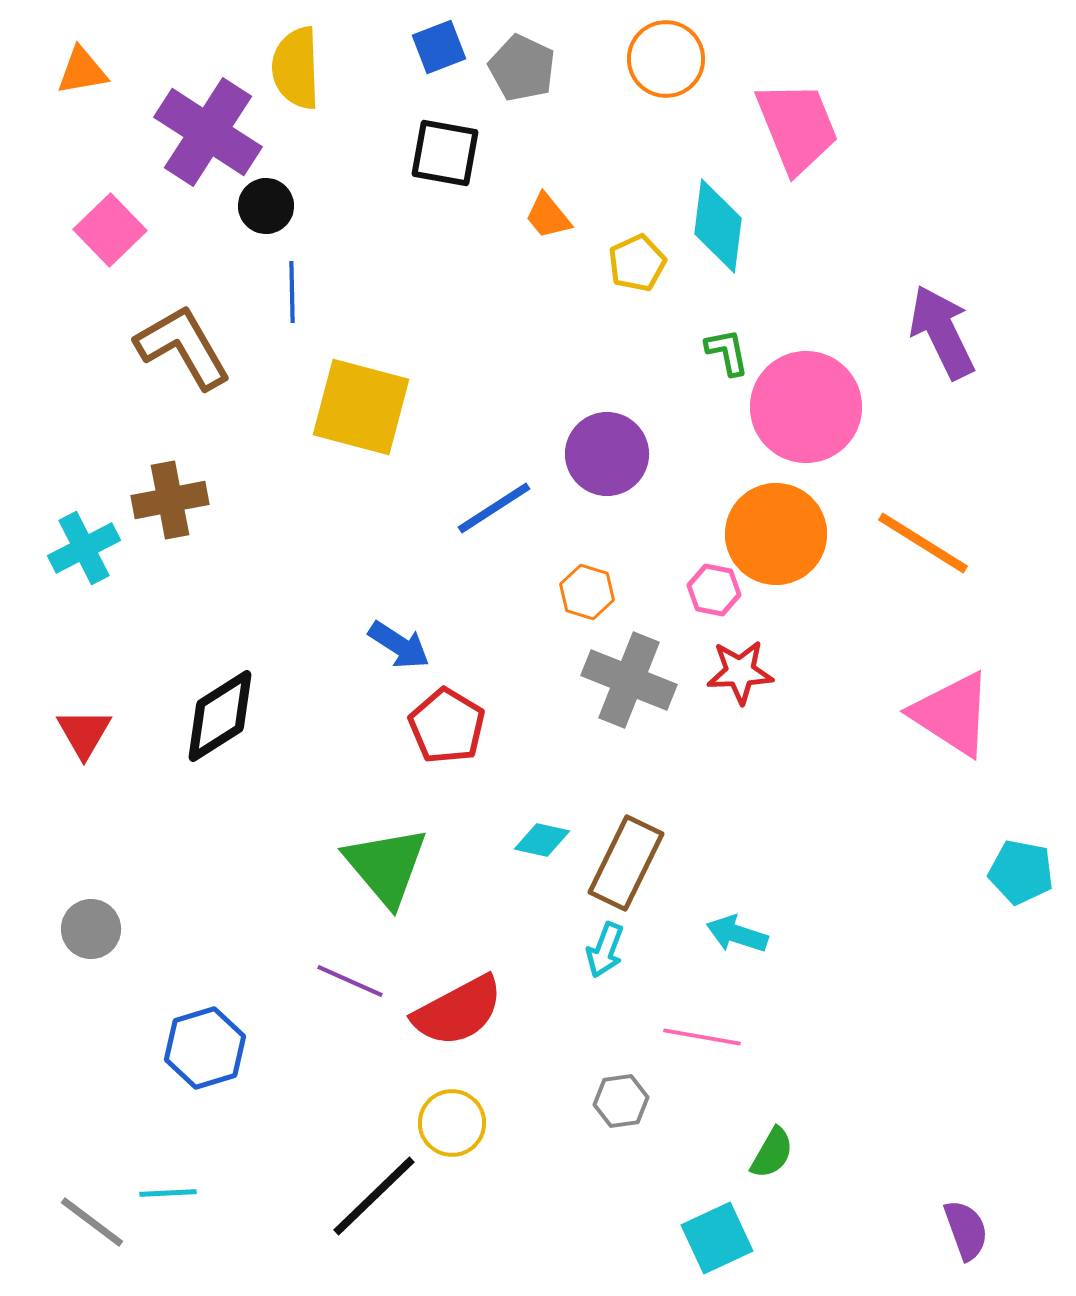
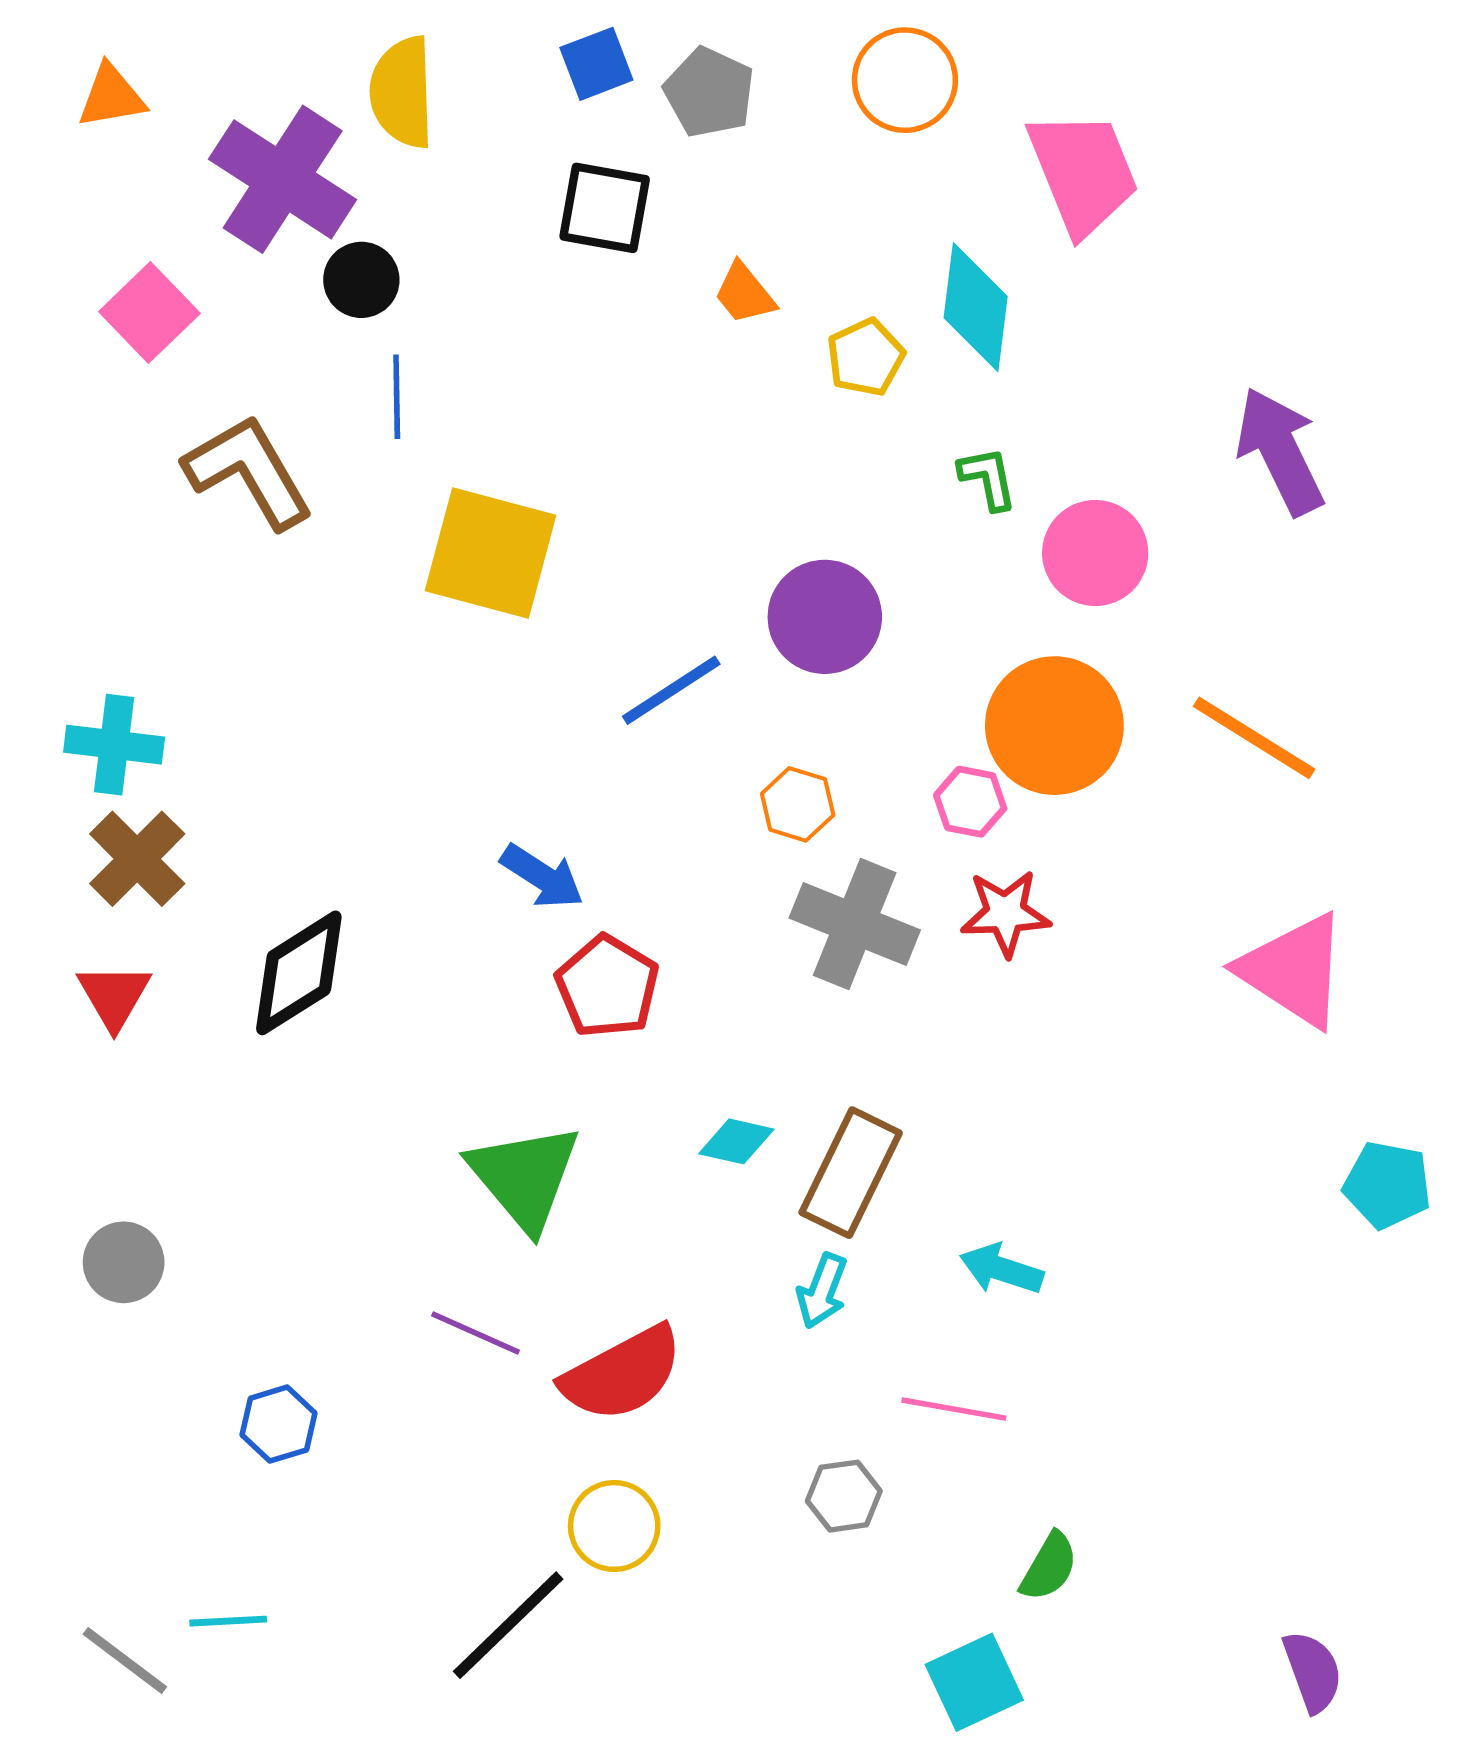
pink circle: (806, 407) -> (1095, 553), size x0.7
brown cross: (170, 500) -> (137, 859), moved, turned -34
cyan cross: (84, 548) -> (114, 745), turned 34
blue hexagon: (205, 1048) -> (278, 1424), size x0.7

